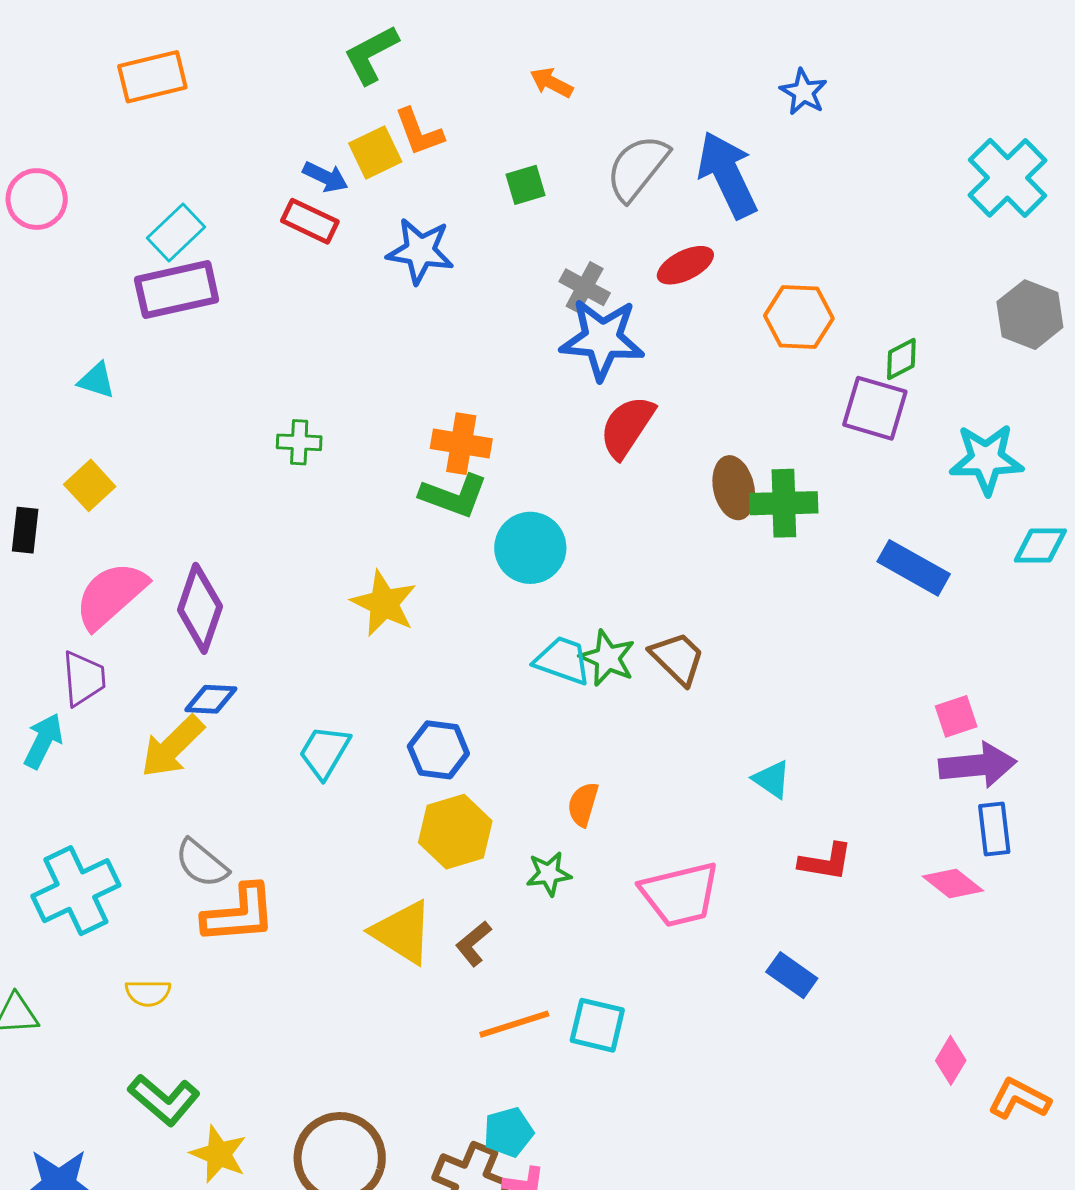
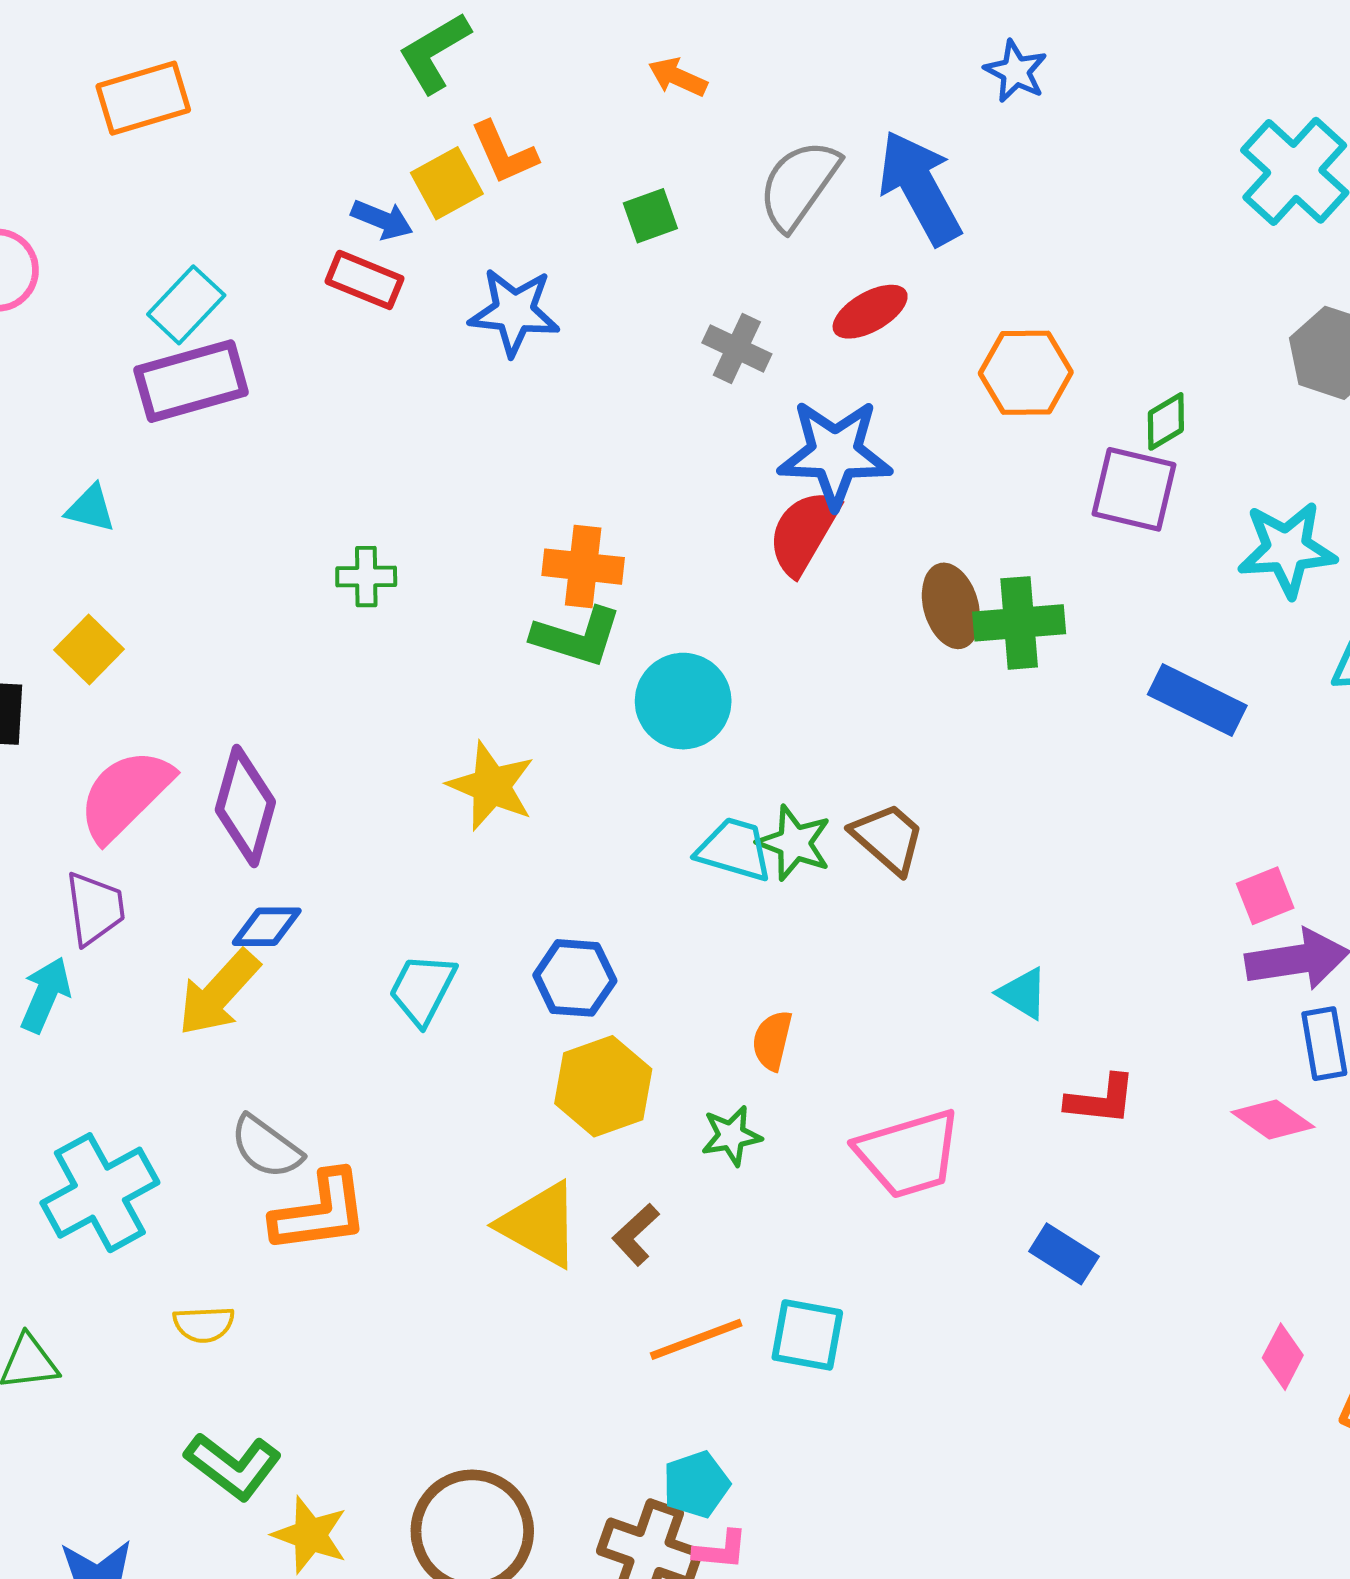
blue star: (602, 339) -> (835, 454), moved

